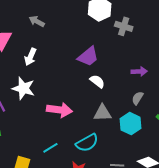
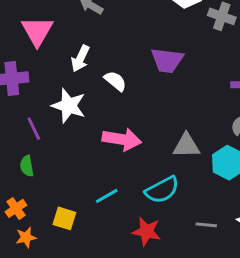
purple trapezoid: (88, 57) -> (167, 60), turned 45
white semicircle: (97, 81) -> (115, 81), moved

